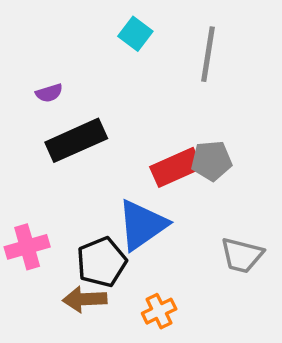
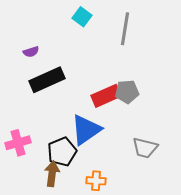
brown arrow: (85, 299) -> (52, 174), turned 100
orange cross: (159, 311) -> (96, 181), turned 30

